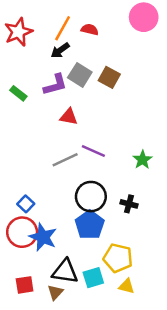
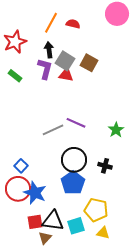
red star: (18, 32) -> (15, 42), moved
black arrow: (60, 50) -> (49, 50), moved, turned 119
purple L-shape: (55, 85) -> (45, 69), turned -60
red triangle: (69, 117) -> (66, 75), moved
red square: (25, 285) -> (35, 222), moved

